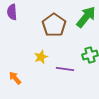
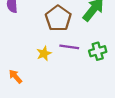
purple line: (65, 69) -> (69, 47), moved

